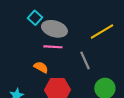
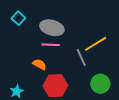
cyan square: (35, 18) -> (18, 18), moved
yellow line: (102, 31) -> (96, 44), moved

